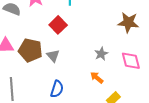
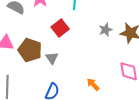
gray star: (101, 54) -> (105, 30), moved

